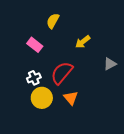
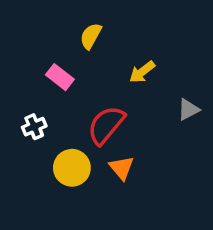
white cross: (34, 78) -> (34, 127), moved

